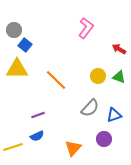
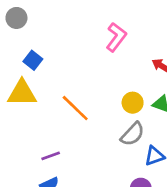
gray circle: (14, 30) -> (16, 18), moved
gray semicircle: (90, 108) -> (133, 134), moved

